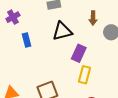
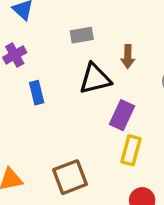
brown arrow: (93, 18) -> (128, 56), moved

